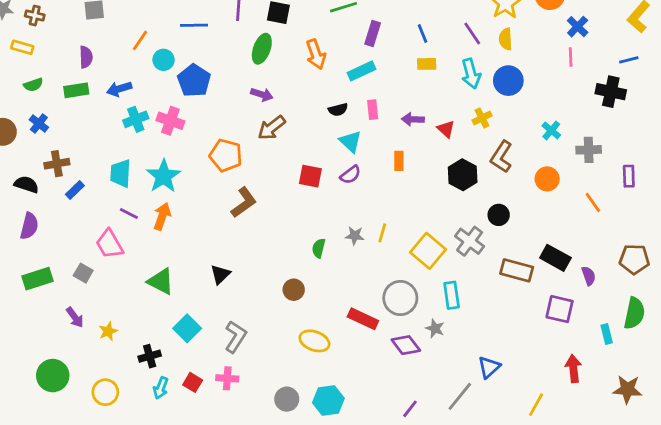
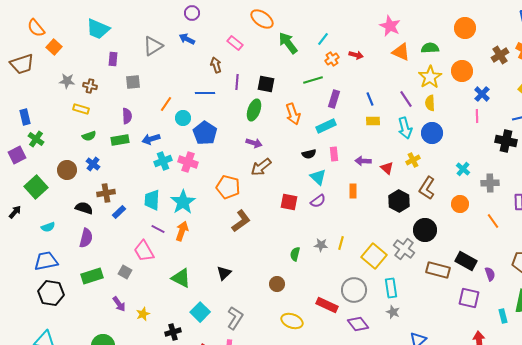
black circle: (499, 215) -> (425, 230), size x1.5
gray star: (435, 328) -> (393, 312), moved

